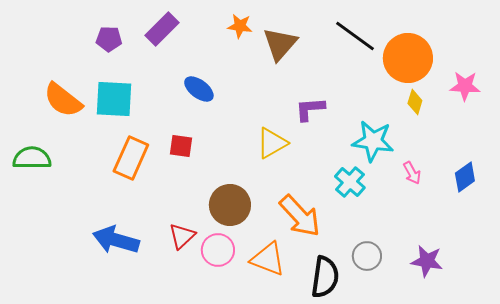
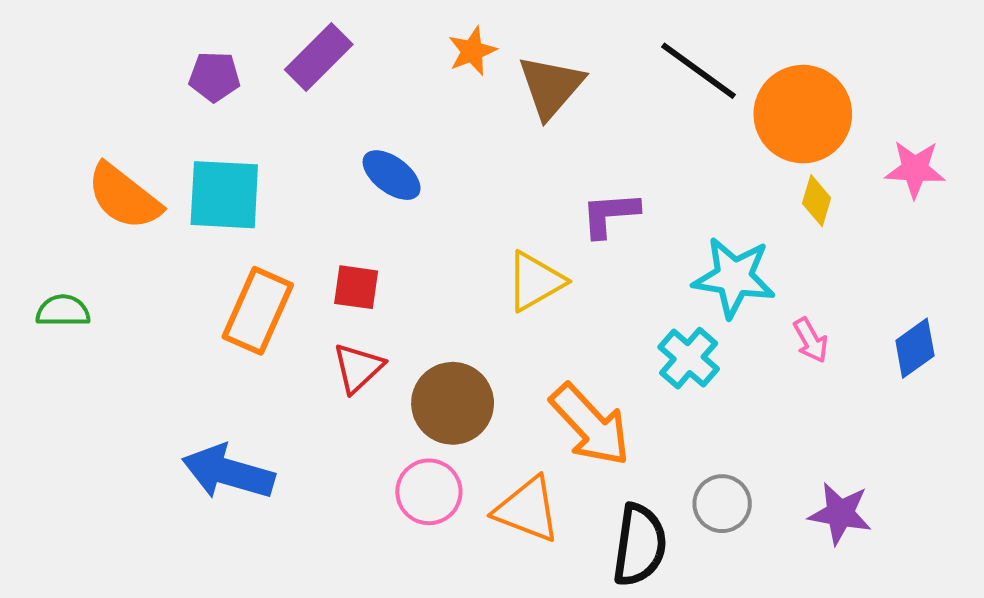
orange star: (240, 26) -> (472, 51), turned -30
green semicircle: (32, 158) -> (63, 311), size x0.7
red triangle: (182, 236) -> (358, 368), moved

